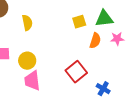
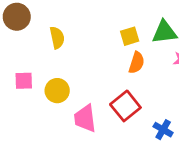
orange semicircle: (95, 41) -> (137, 63), moved
pink trapezoid: (32, 81) -> (85, 118), moved

